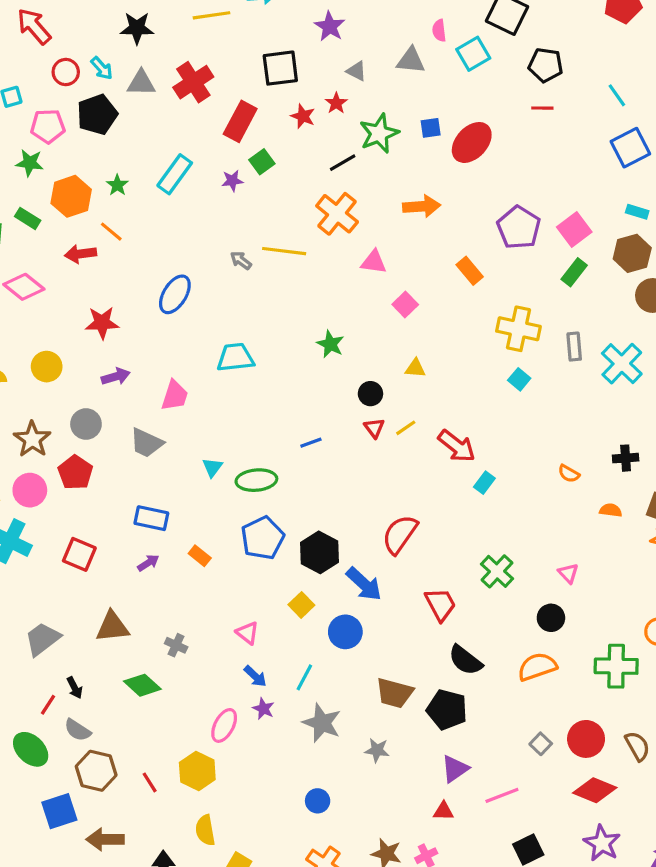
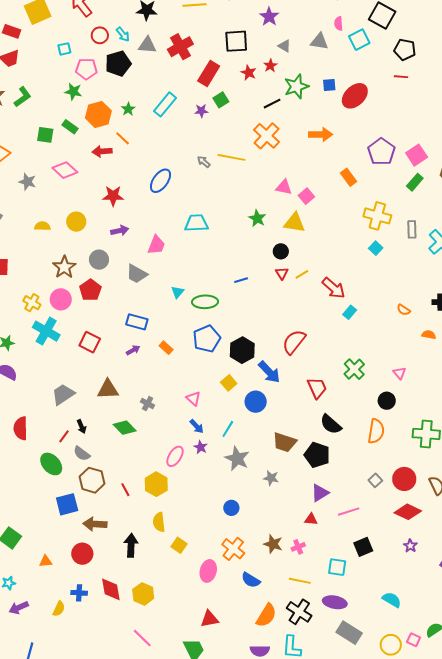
pink triangle: (374, 262) -> (284, 187), moved
yellow triangle: (415, 368) -> (295, 223), moved, size x1.6
orange semicircle: (537, 667) -> (376, 431), turned 115
purple star: (602, 843) -> (410, 546), size x0.6

